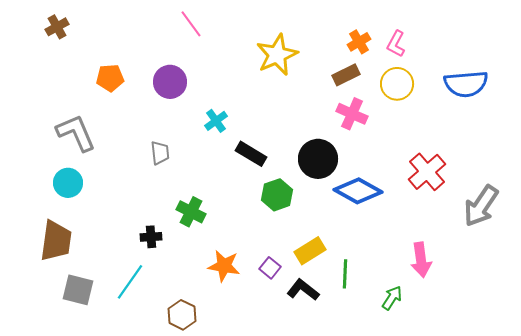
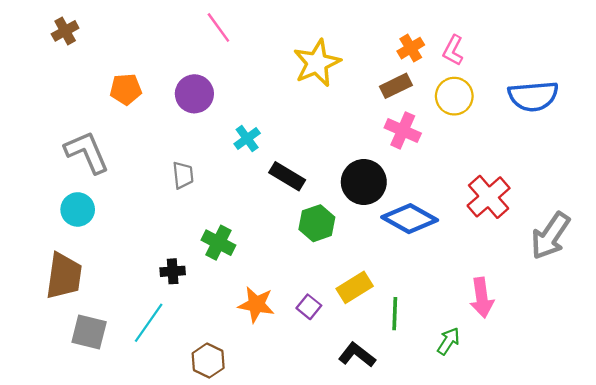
black L-shape: (303, 290) -> (357, 355), moved

